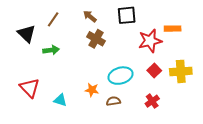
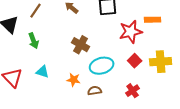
brown cross: (96, 39) -> (81, 45), moved
green arrow: (51, 50) -> (34, 41), turned 77
cyan triangle: (60, 100) -> (43, 72), moved

